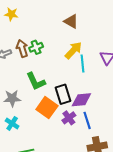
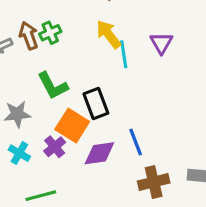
yellow arrow: (73, 50) -> (108, 34), turned -78
purple diamond: (81, 100) -> (99, 153), moved
purple cross: (69, 118) -> (55, 147), moved

